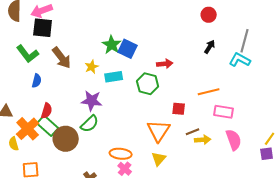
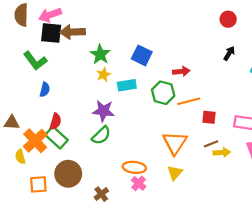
green star: (112, 45) -> (100, 54), moved
brown arrow: (62, 58) -> (72, 32), moved, turned 125
orange line: (209, 92) -> (189, 101), moved
red square: (179, 109) -> (209, 117), moved
brown circle: (66, 139) -> (68, 174), moved

